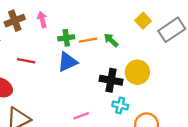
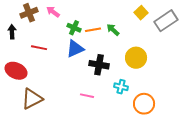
pink arrow: (42, 19) -> (53, 12), turned -40
green cross: (66, 38) -> (74, 28), turned 32
black cross: (111, 80) -> (99, 65), moved
pink line: (81, 116) -> (87, 96), turned 32

